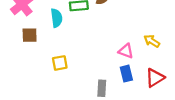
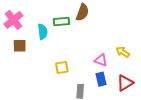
yellow square: (60, 63) -> (62, 67), moved

